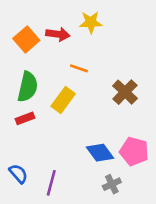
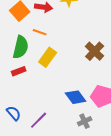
orange line: (79, 68) -> (40, 32), moved
purple line: (51, 183) -> (39, 120), turned 30

